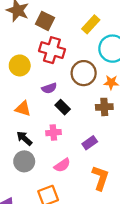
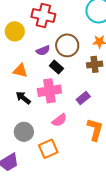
brown circle: (84, 73) -> (67, 45), moved
pink cross: (53, 133) -> (49, 91), size x1.6
gray circle: (24, 161) -> (24, 132), moved

